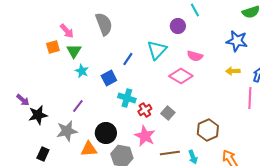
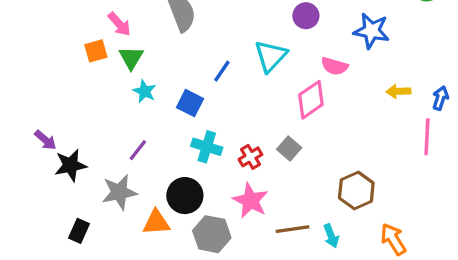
blue star: (237, 41) -> (371, 31), moved
pink diamond: (181, 76) -> (311, 100), turned -65
blue square: (109, 78) -> (190, 103), turned -35
cyan cross: (127, 98) -> (207, 147), moved
gray square: (168, 113) -> (289, 148), moved

